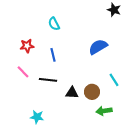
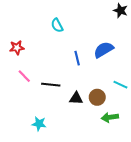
red star: (27, 46) -> (17, 48), moved
blue line: (53, 55) -> (77, 58), moved
cyan line: (114, 80) -> (120, 85), turned -32

